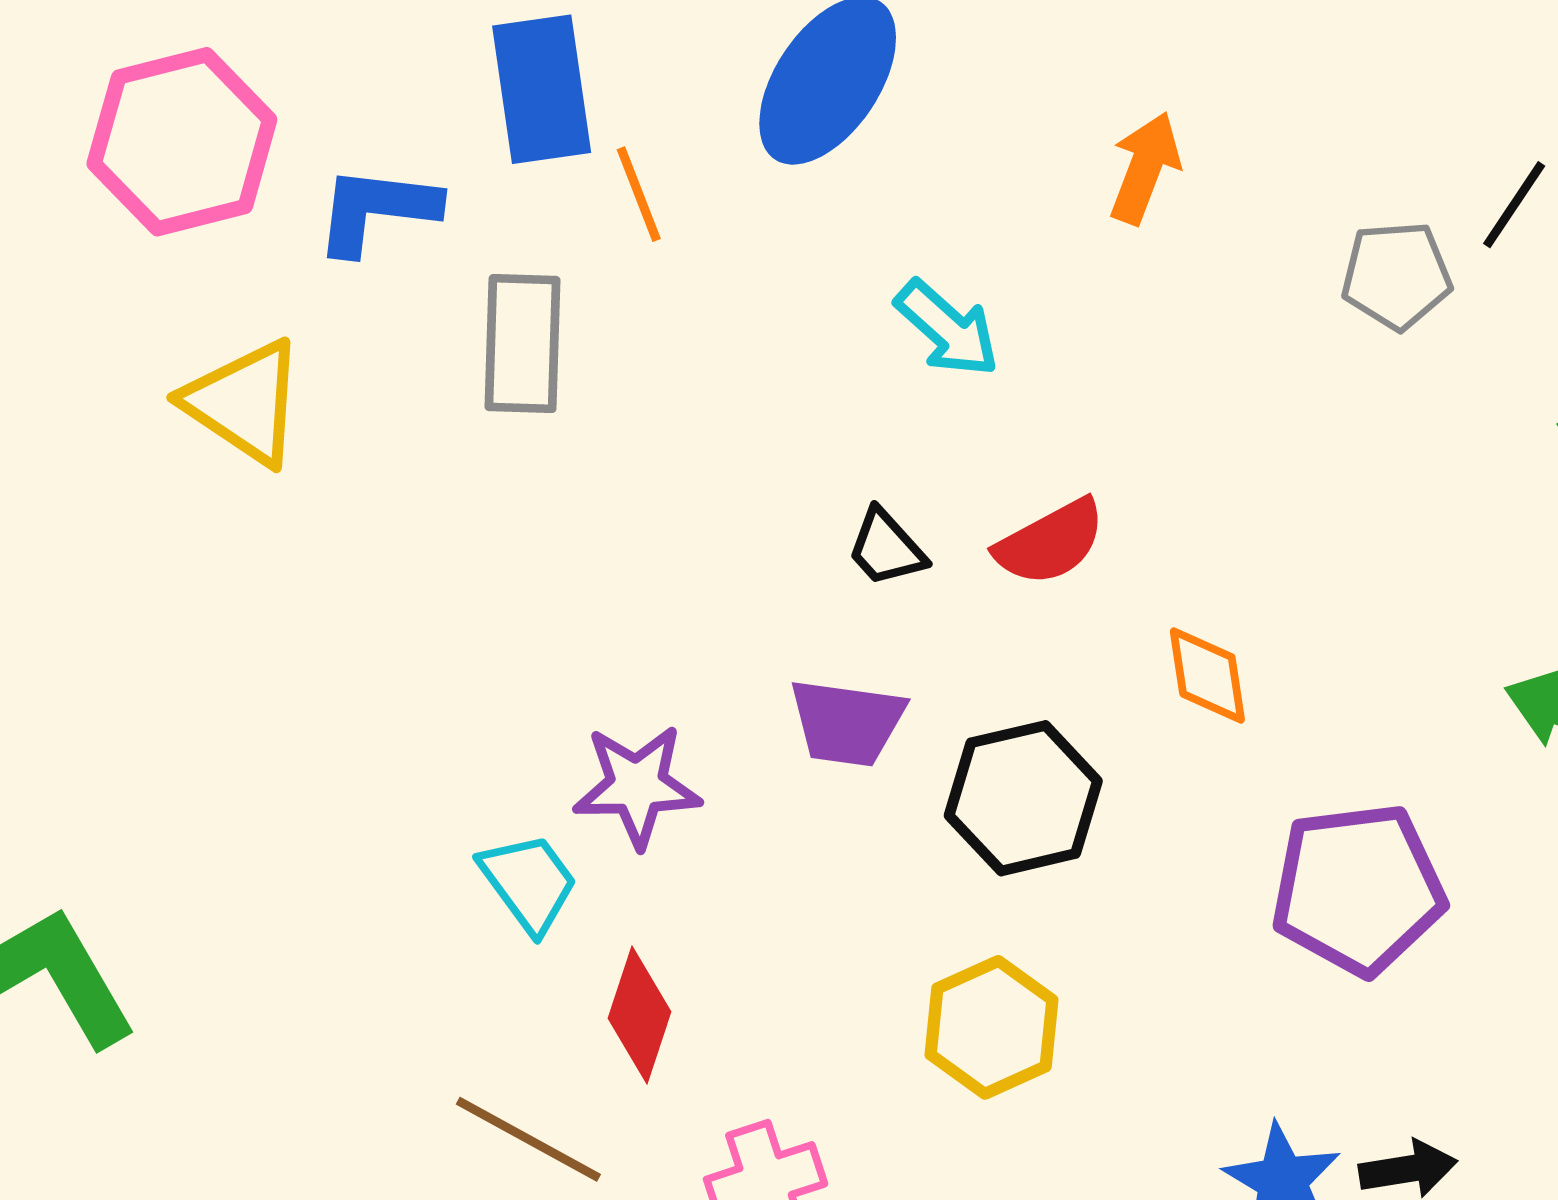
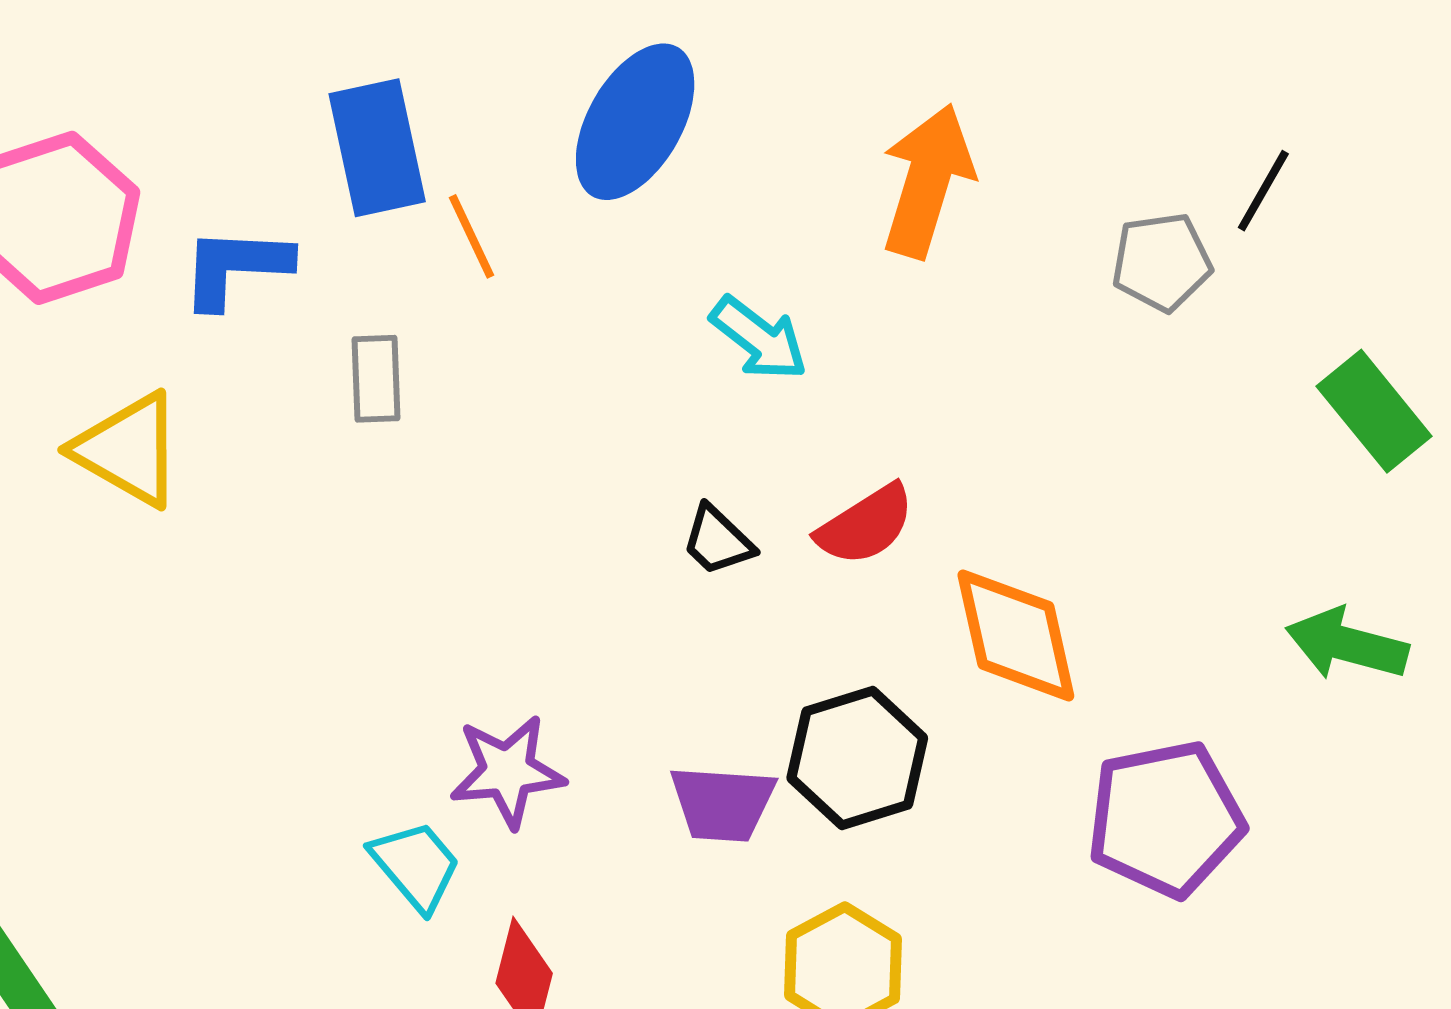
orange arrow: (1145, 168) -> (927, 181), size x1.5
gray rectangle: (523, 343) -> (376, 379), size x0.7
orange diamond: (1207, 675) -> (1016, 635), size x1.6
purple trapezoid: (847, 722) -> (722, 803), moved

